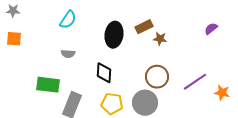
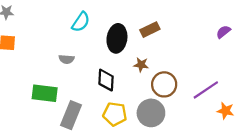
cyan semicircle: (68, 20) -> (81, 22), moved
brown star: (160, 39) -> (141, 65), moved
orange star: (222, 93) -> (226, 111), moved

